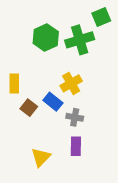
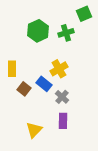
green cross: (80, 40) -> (66, 33), size x0.7
gray cross: (75, 117) -> (62, 97), turned 32

